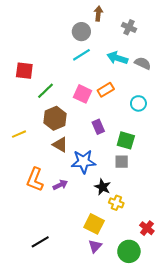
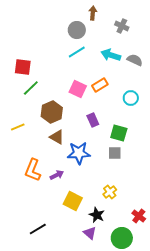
green line: (45, 91) -> (31, 88), moved
black star: (103, 187) -> (97, 215), moved
yellow cross: (116, 203) -> (110, 192), turned 32
yellow square: (94, 224) -> (73, 201), moved
purple triangle: (95, 246) -> (90, 233), turned -32

